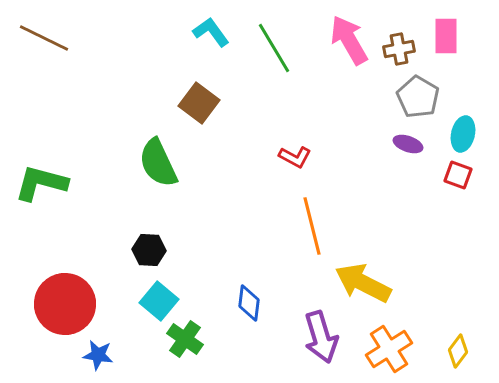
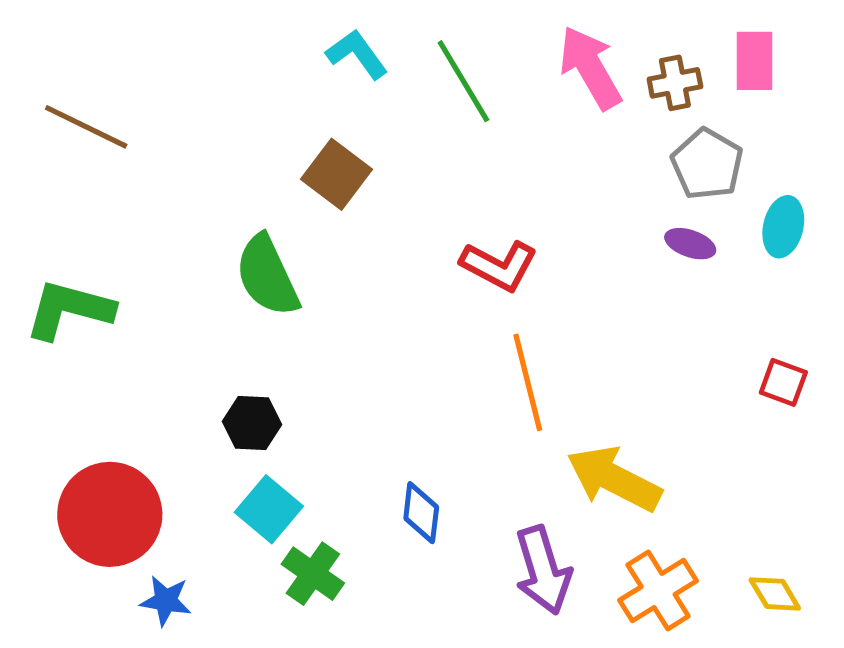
brown line: (44, 38) -> (86, 127), moved
red L-shape: (295, 157) -> (499, 266), size x1.4
red square: (458, 175) -> (783, 382), moved
yellow diamond: (458, 351) -> (775, 594), turned -68

